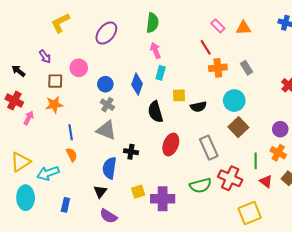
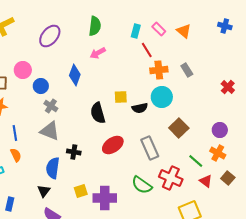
orange triangle: (243, 28) -> (184, 31), turned 42
pink arrow: (155, 50) -> (98, 53), turned -98
cyan rectangle: (161, 73) -> (136, 31), moved
blue circle: (105, 84) -> (41, 86), moved
blue diamond: (137, 84) -> (75, 75), moved
cyan circle: (234, 101) -> (162, 97), moved
red ellipse: (171, 145) -> (113, 145), turned 35
green line: (256, 161) -> (196, 161), turned -49
green semicircle: (200, 185) -> (142, 185), turned 50

